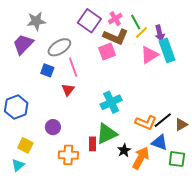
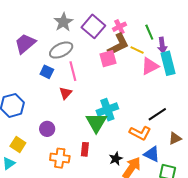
gray star: (36, 21) -> (63, 22), moved, turned -30
green line: (136, 22) -> (149, 32), moved
yellow line: (141, 33) -> (137, 50), moved, turned 64
brown L-shape: (116, 37) -> (118, 45), turned -55
black line: (163, 120) -> (157, 114), moved
green triangle: (107, 134) -> (96, 122), moved, turned -40

